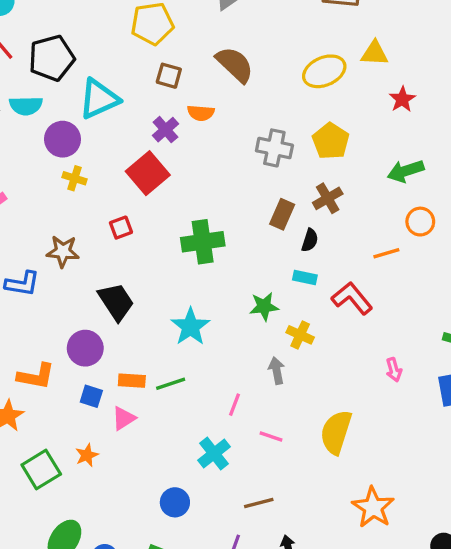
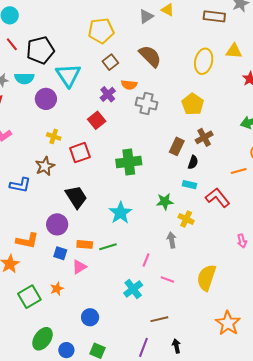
yellow ellipse: (324, 71) -> (204, 61), turned -55
brown square: (169, 76) -> (110, 62), turned 35
cyan triangle: (99, 99) -> (68, 75), turned -40
yellow pentagon: (331, 141) -> (193, 104), moved
gray cross: (274, 148) -> (147, 104), moved
red square: (148, 173) -> (97, 120), size x0.7
yellow cross: (75, 178) -> (54, 136), moved
red square: (121, 228) -> (80, 153), size x1.5
brown star: (63, 251) -> (45, 166), turned -30
blue circle: (175, 502) -> (90, 317), moved

